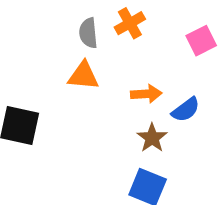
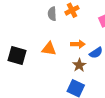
orange triangle: (83, 76) -> (49, 49), moved

